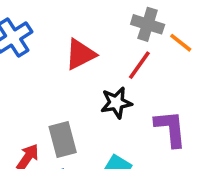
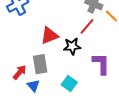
red triangle: (80, 54) -> (49, 36), moved

